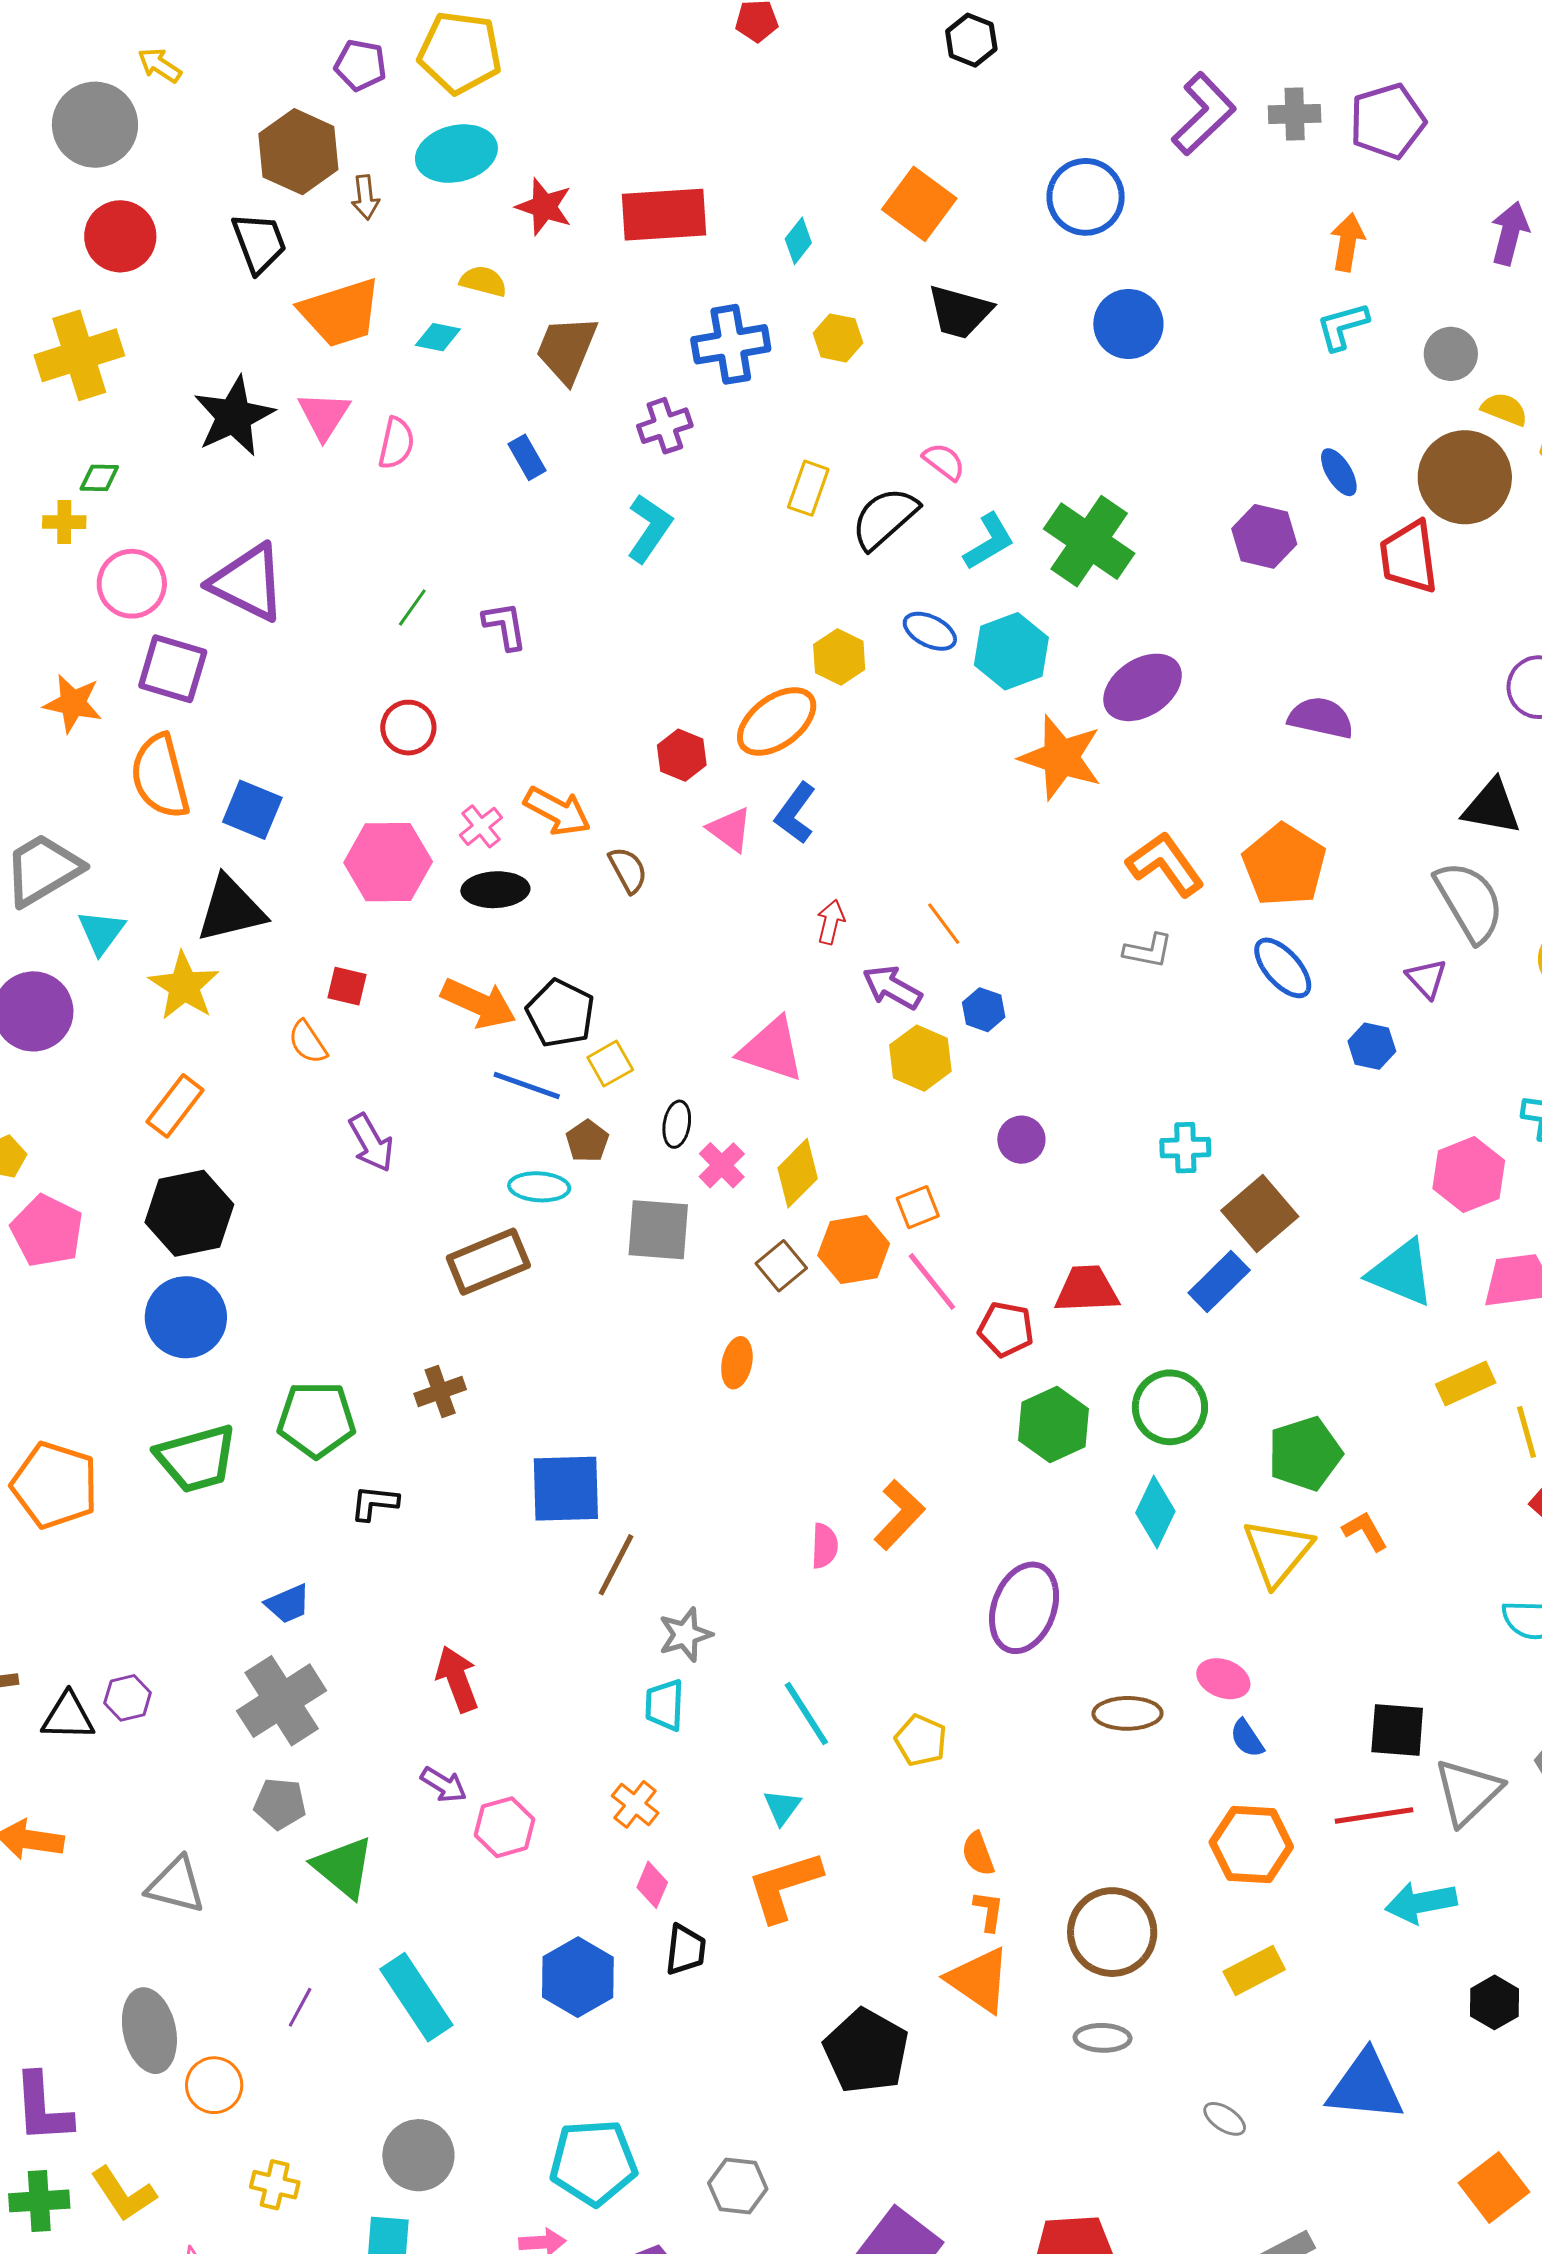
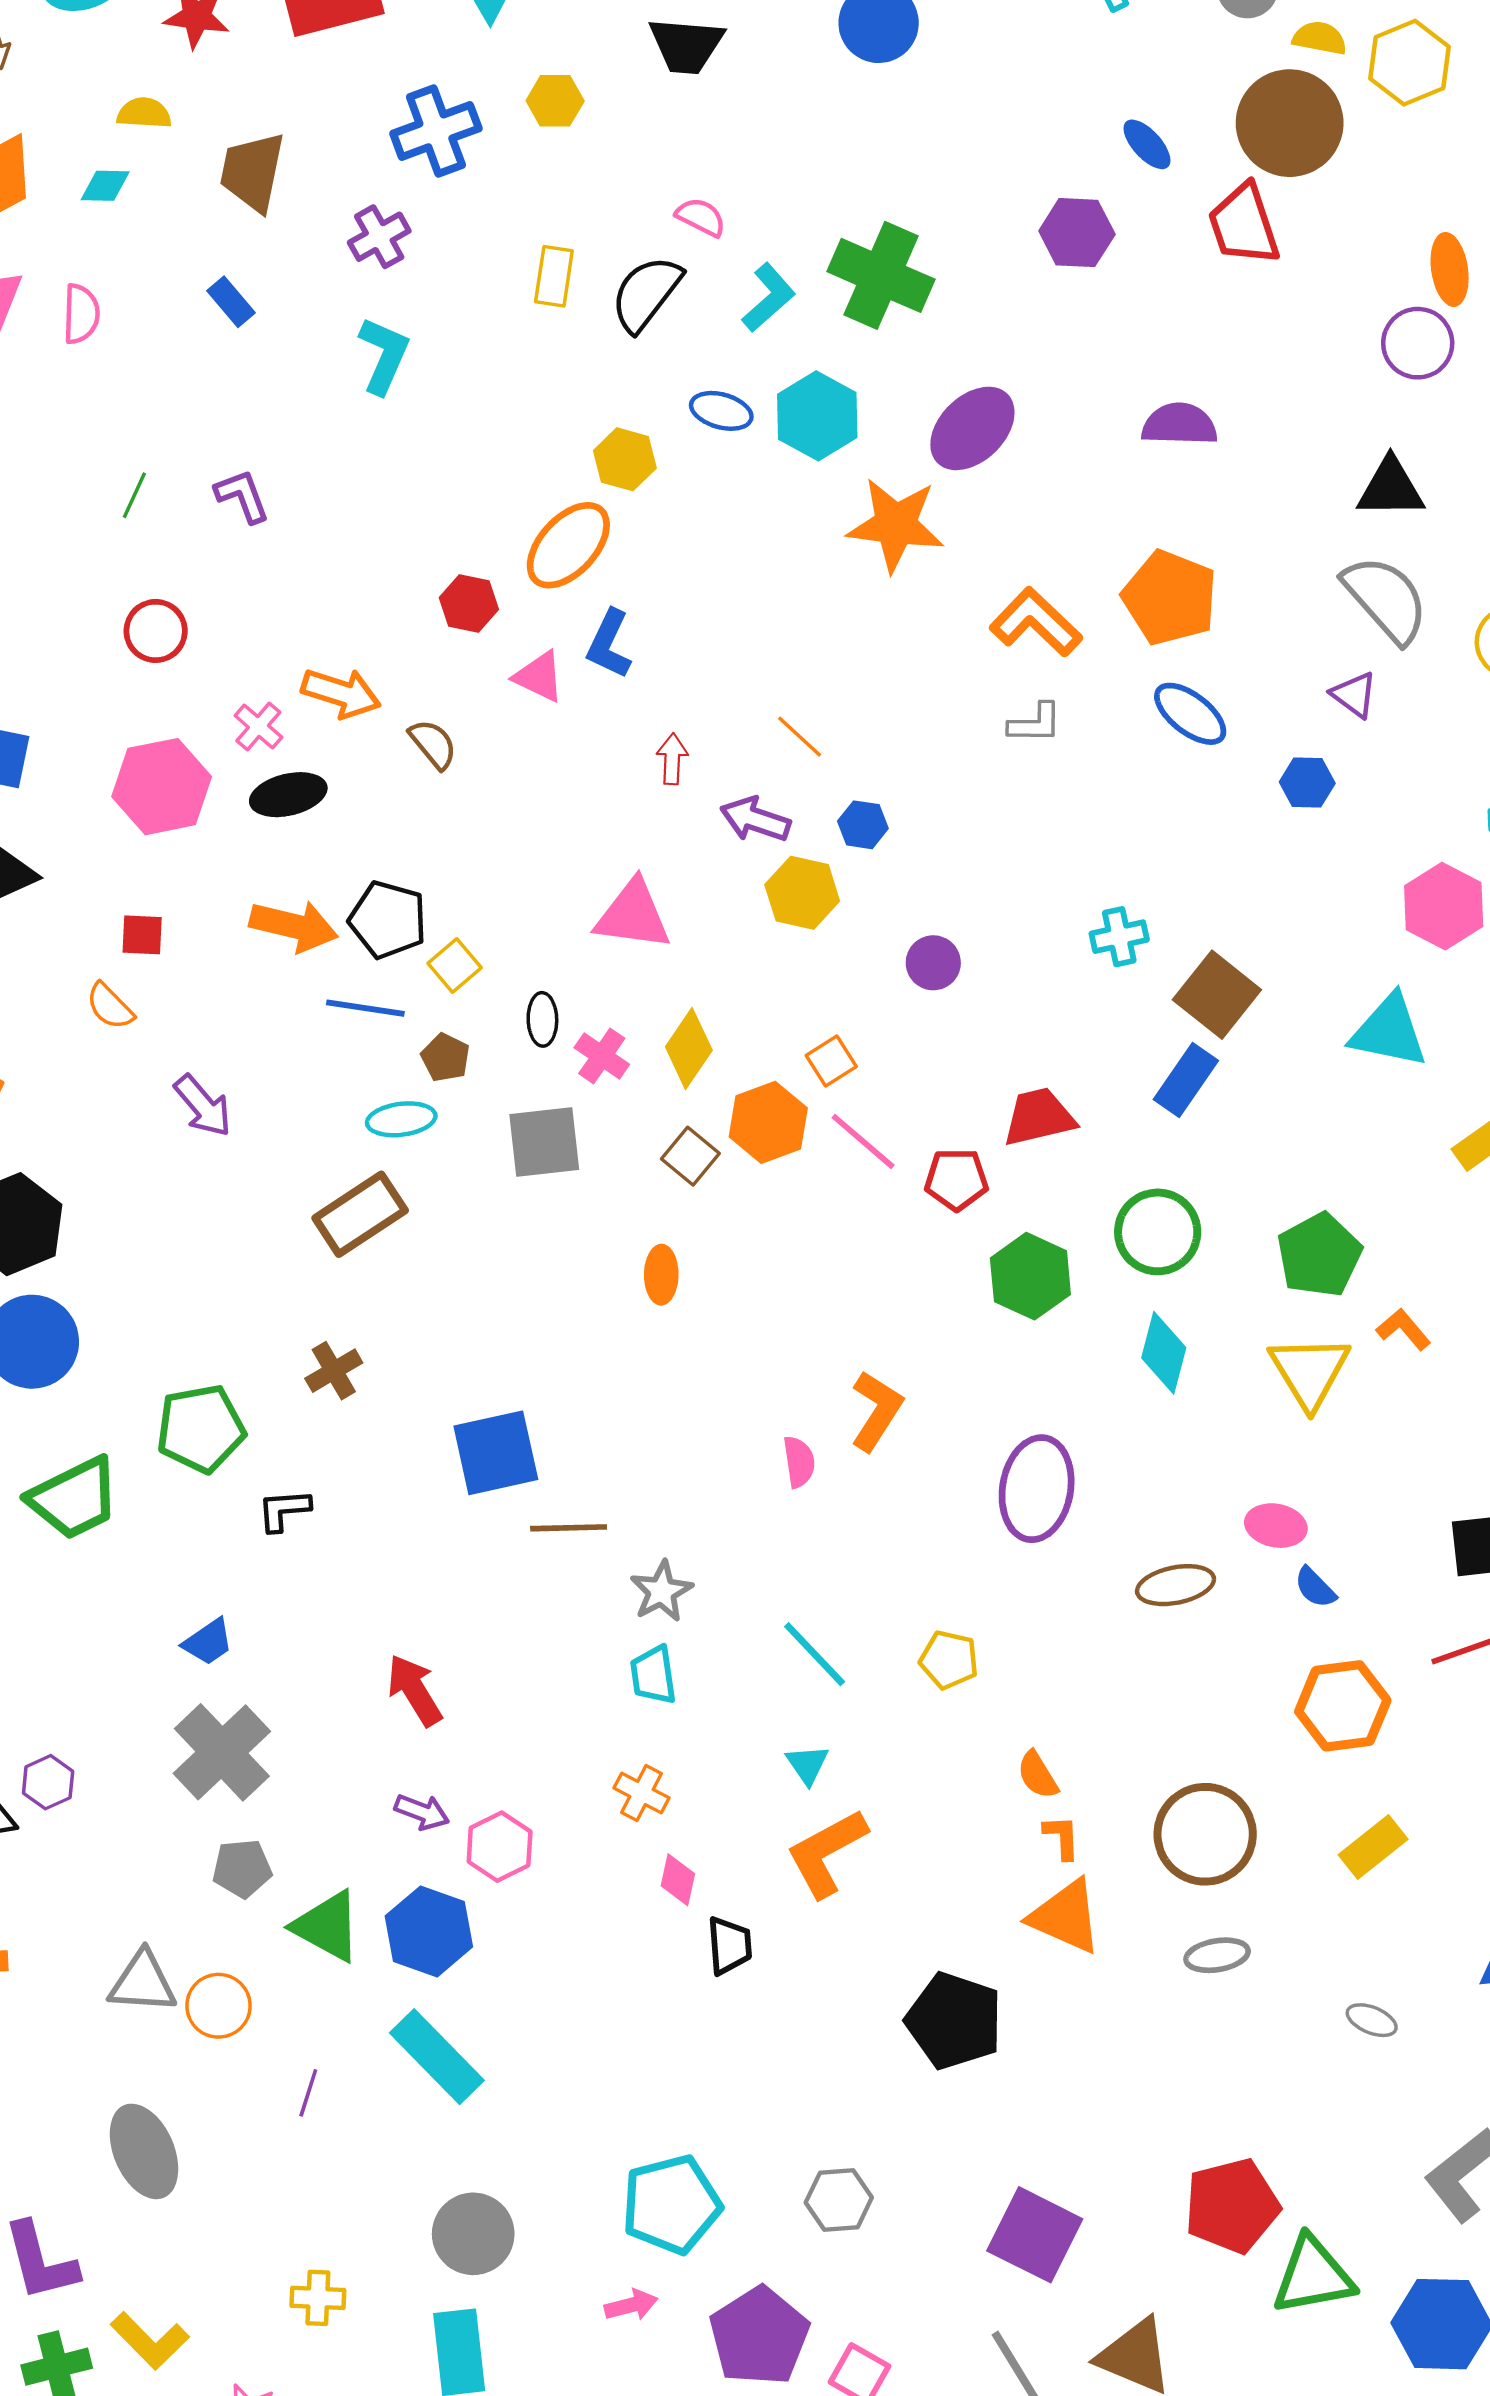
brown line: (616, 1565) -> (569, 1528), turned 72
blue hexagon: (578, 1977) -> (429, 1931), moved
orange circle: (214, 2085) -> (218, 2006), moved

